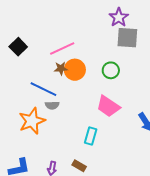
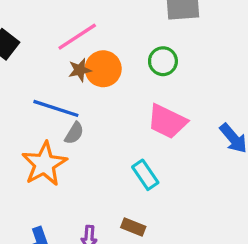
gray semicircle: (52, 105) -> (74, 133), turned -48
cyan rectangle: (91, 136) -> (145, 175), turned -42

